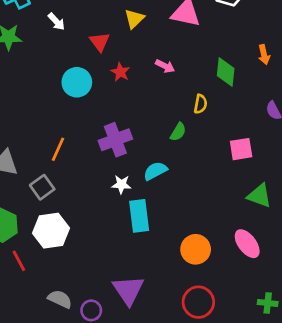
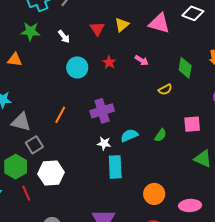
white arrow: (56, 22) -> (64, 37), moved
red triangle: (100, 42) -> (97, 29), moved
yellow semicircle: (200, 104) -> (165, 90), turned 48
green semicircle: (178, 132) -> (161, 135), moved
gray square: (42, 187) -> (34, 145), moved
pink ellipse: (247, 244) -> (190, 205), moved, turned -60

